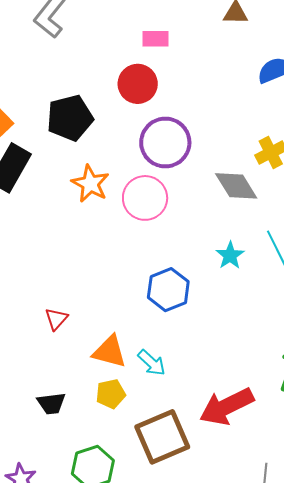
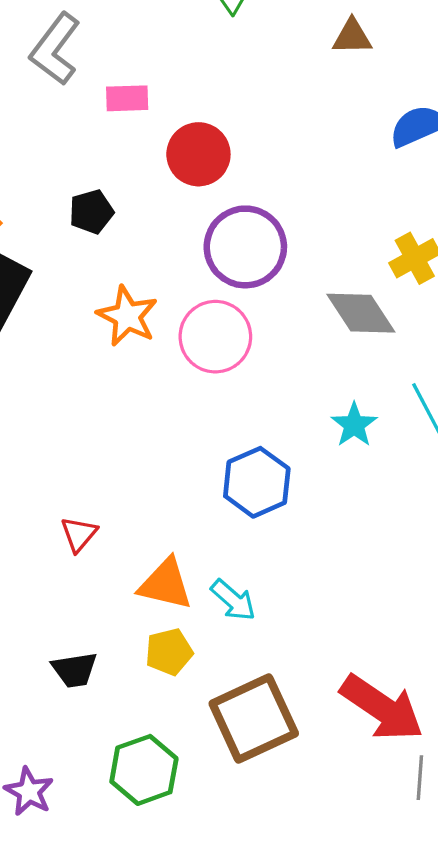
pink rectangle: (155, 39) -> (127, 98), moved
black pentagon: (70, 118) -> (91, 212), size x0.6
red arrow: (227, 406) -> (382, 708), moved, turned -118

